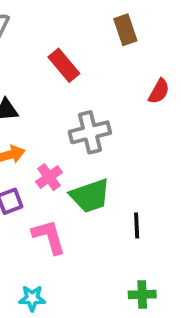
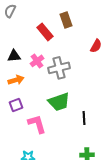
brown rectangle: (125, 30) -> (66, 20), moved
pink cross: (49, 177) -> (37, 61), moved

